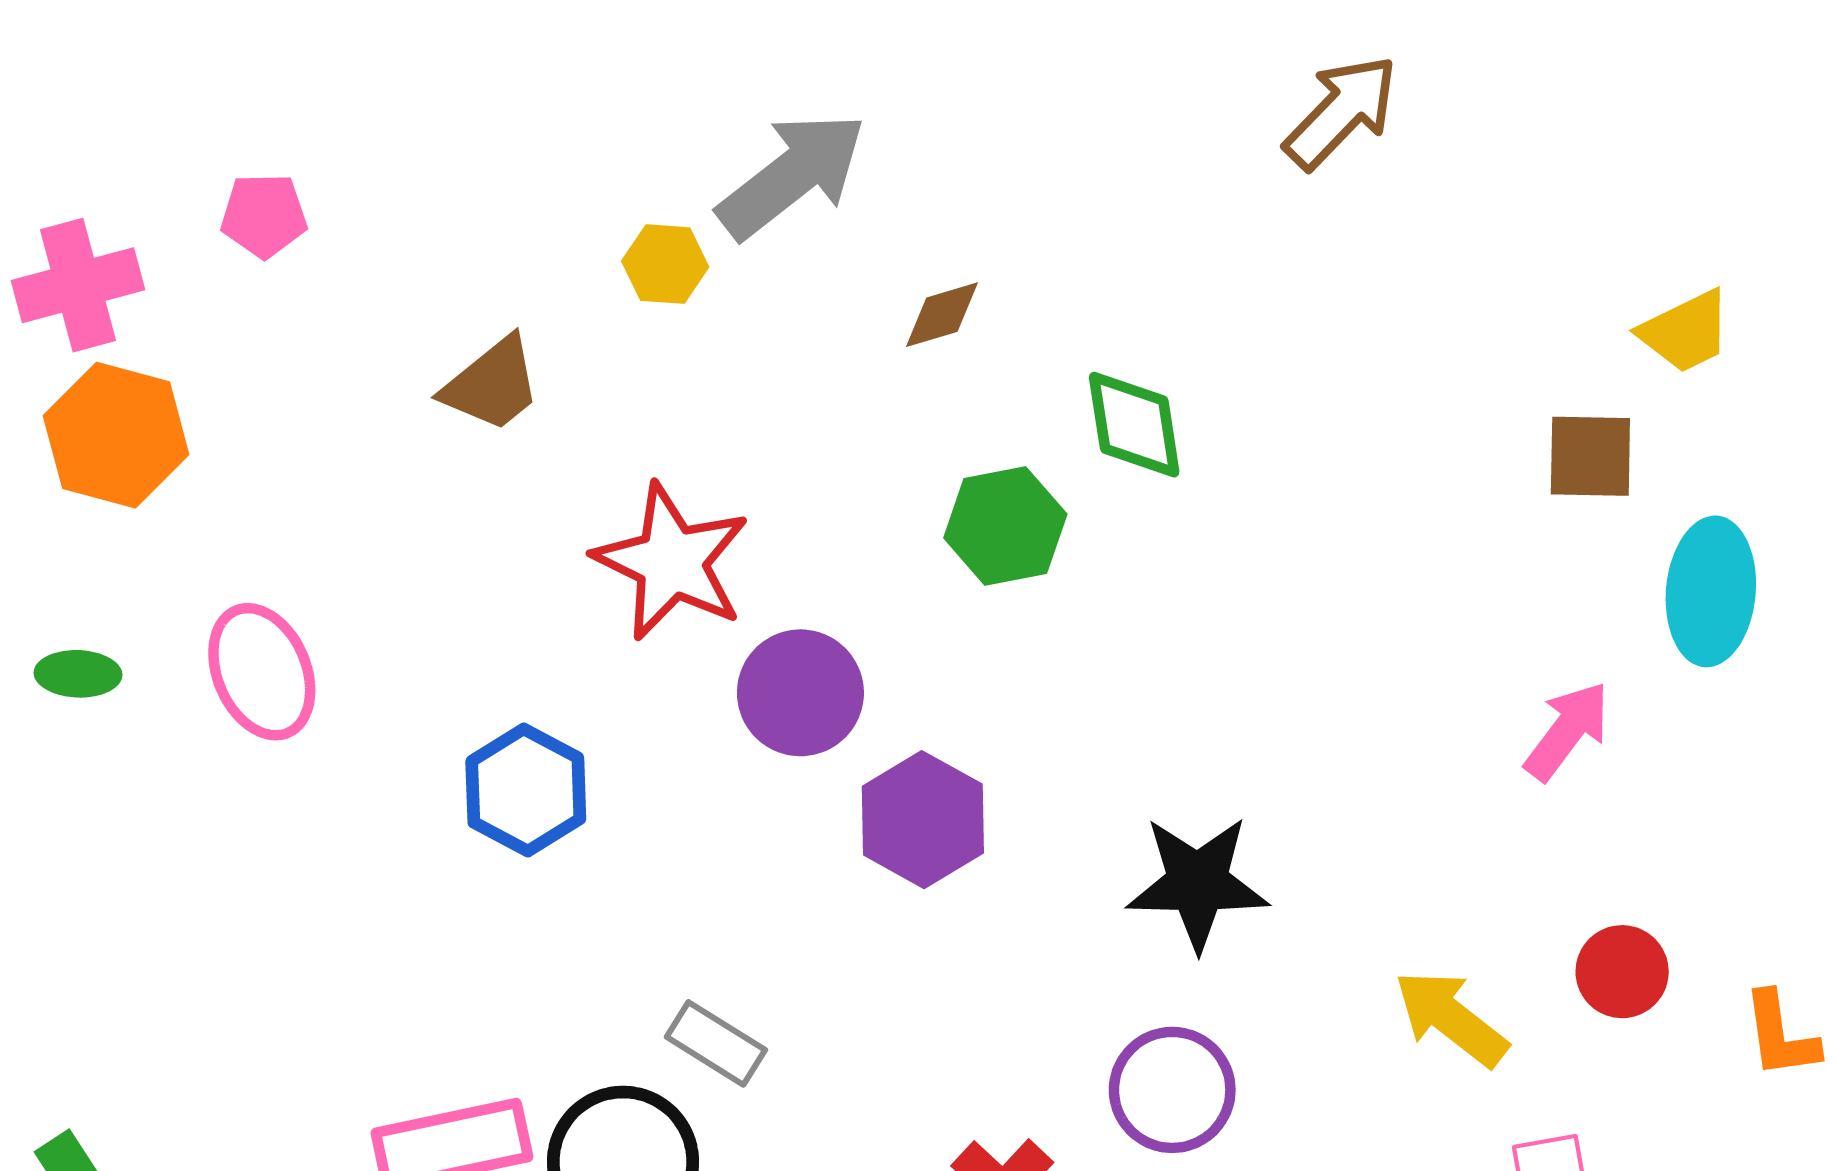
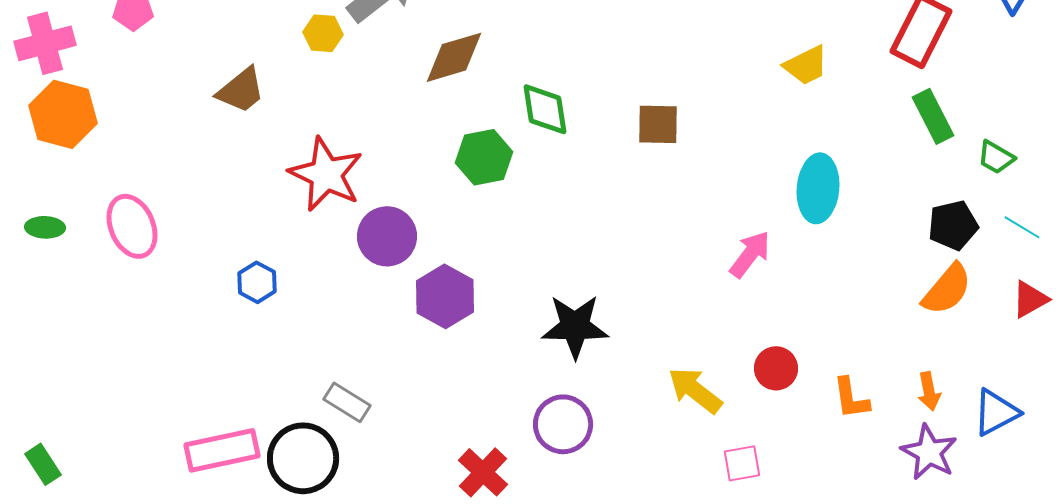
brown diamond: (942, 315) -> (454, 57), size x1.6
brown square: (1590, 456) -> (658, 124), moved
blue hexagon: (526, 790) -> (257, 282), size x0.7

